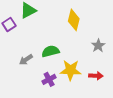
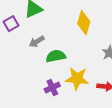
gray arrow: (26, 60) -> (37, 42), moved

